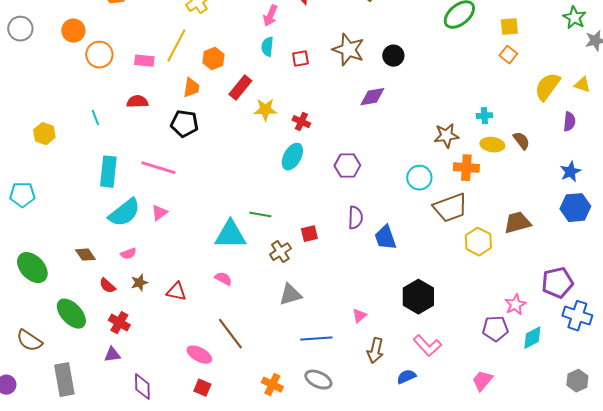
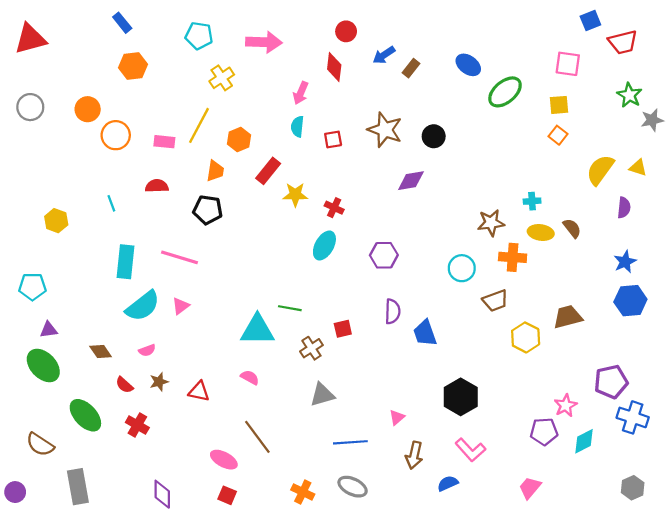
brown trapezoid: (450, 208) -> (495, 301), size x0.7
purple triangle: (112, 355) -> (49, 330), moved

